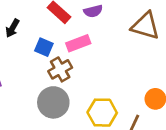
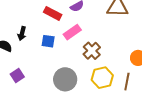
brown cross: (60, 69) -> (92, 51), moved

